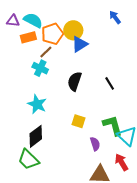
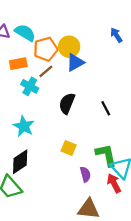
orange rectangle: (28, 37) -> (18, 64), moved
brown line: (46, 52) -> (46, 71), moved
red arrow: (122, 162) -> (114, 183), moved

